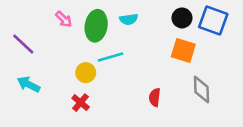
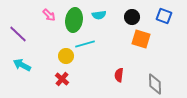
black circle: (182, 18) -> (132, 17), moved
blue square: (213, 21) -> (164, 16), size x0.7
gray diamond: (202, 90) -> (155, 84), moved

